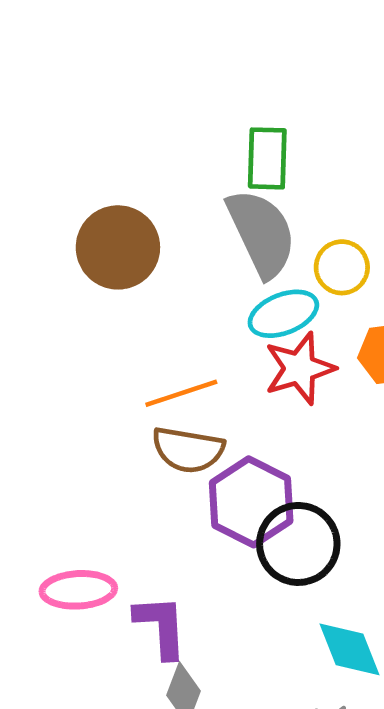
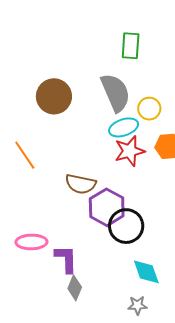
green rectangle: (267, 158) -> (131, 46), moved
orange line: (181, 393) -> (25, 155), moved, turned 72

